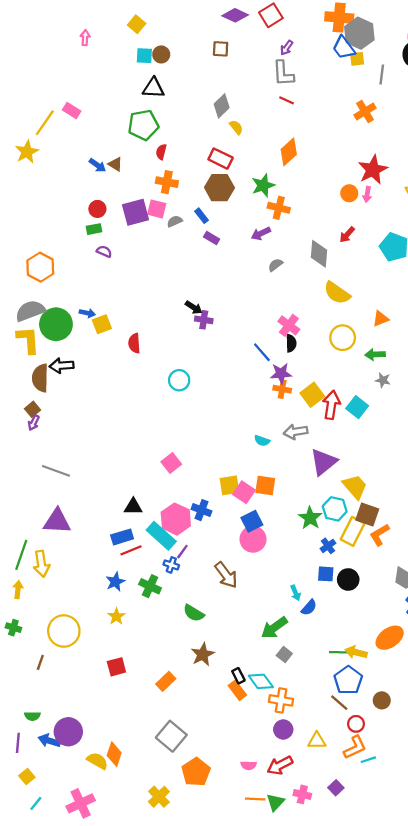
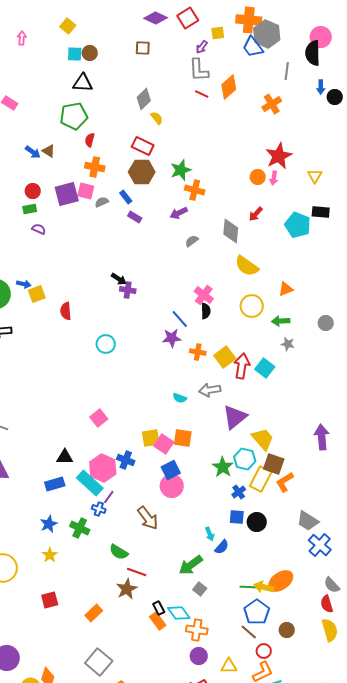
yellow square: (357, 59) -> (218, 33), moved
orange diamond: (289, 152) -> (229, 87), moved
purple star: (281, 374) -> (172, 338), moved
red line: (131, 550) -> (137, 572), moved, turned 42
orange ellipse: (390, 638) -> (281, 581), moved

